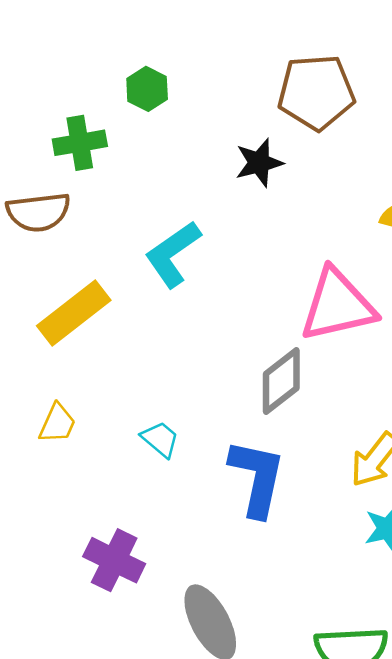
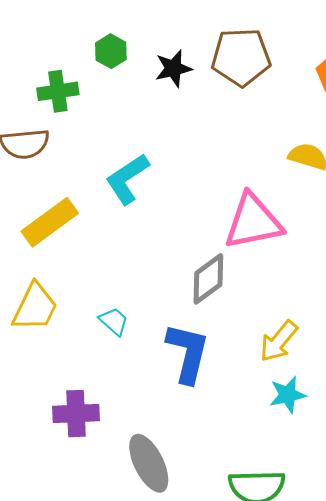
black star: (259, 163) -> (173, 68), moved
yellow trapezoid: (57, 424) -> (35, 307), size x1.6
purple cross: (114, 560) -> (76, 414), turned -30

